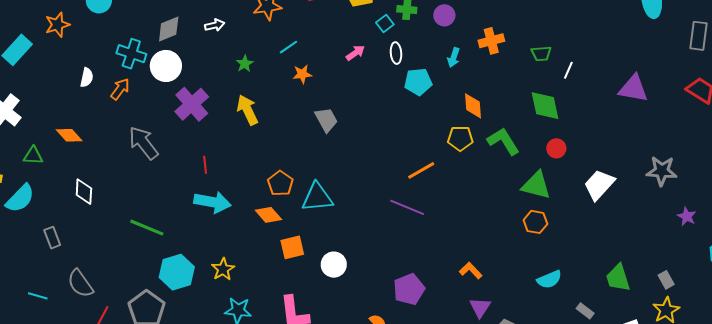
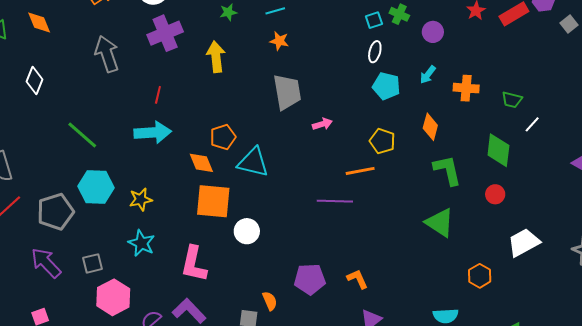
orange cross: (491, 41) -> (466, 88), moved
pink arrow: (355, 53) -> (322, 124), moved
gray trapezoid: (326, 120) -> (287, 92), size x1.4
yellow pentagon: (460, 138) -> (382, 141), moved
green triangle: (536, 185) -> (440, 223), moved
cyan arrow: (212, 202) -> (153, 132), turned -33
purple line: (407, 207) -> (335, 201), turned -40
orange hexagon: (535, 222) -> (480, 276), moved
orange square: (292, 247) -> (213, 201), size x1.5
orange L-shape: (471, 271) -> (358, 279), moved

